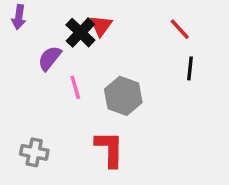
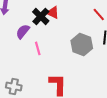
red triangle: (101, 26) -> (53, 12), turned -40
gray hexagon: (123, 96) -> (82, 44), moved

